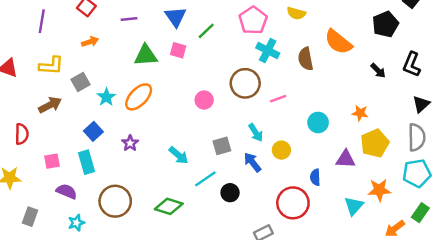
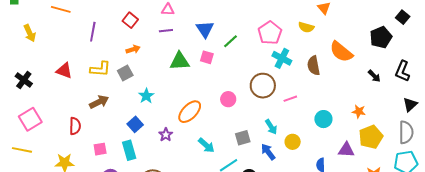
gray square: (81, 82) -> (125, 73), moved
orange ellipse: (139, 97) -> (190, 112), moved

